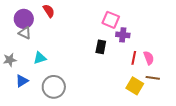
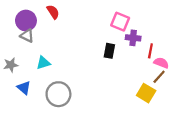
red line: (134, 58) -> (150, 51), moved
pink semicircle: (149, 58) -> (161, 63), turned -48
brown line: (153, 78) -> (159, 77), moved, turned -56
blue triangle: (22, 81) -> (24, 88), turned -48

